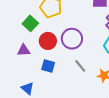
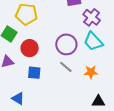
purple circle: (72, 39) -> (66, 44), moved

